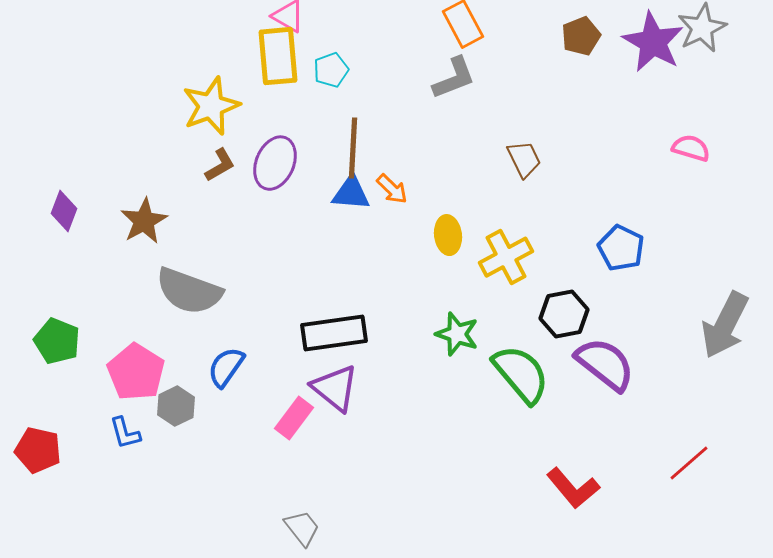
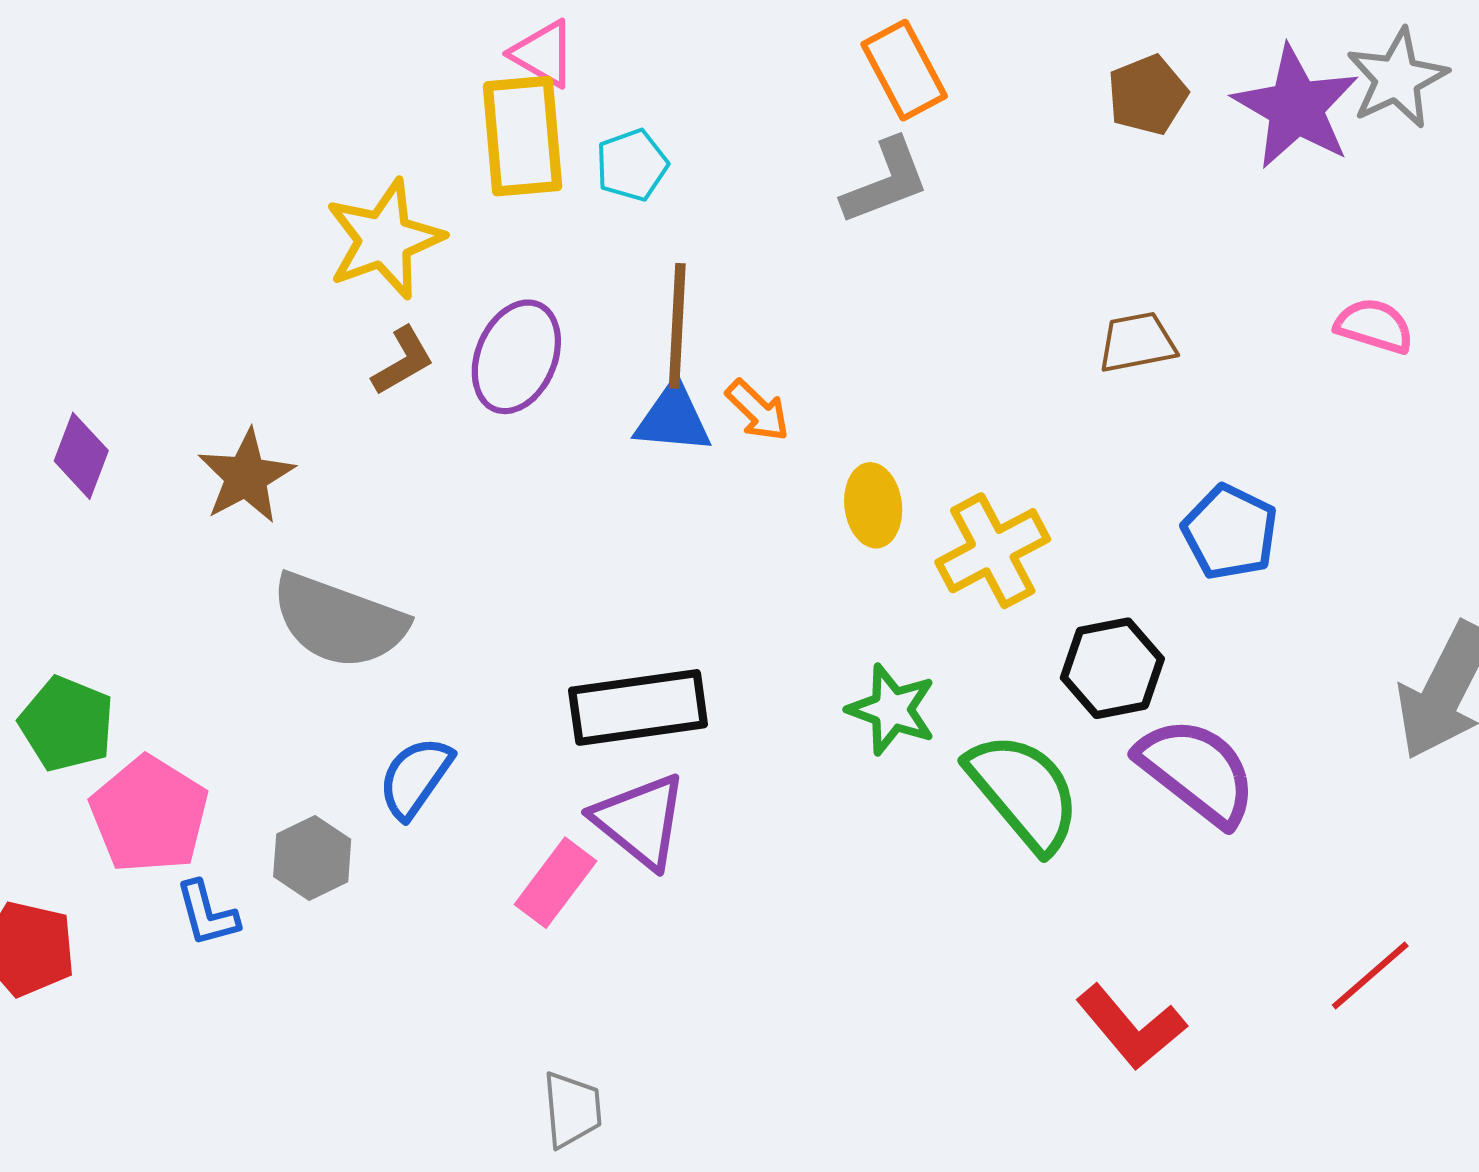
brown trapezoid: (524, 159) -> (1137, 342), moved, turned -75
pink pentagon: (136, 372) -> (149, 815), moved
gray trapezoid: (302, 528) -> (572, 1110), turned 33

